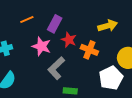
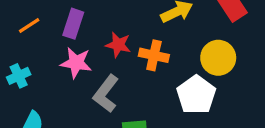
orange line: (27, 20) -> (29, 25), moved
purple rectangle: (55, 24) -> (73, 24), moved

